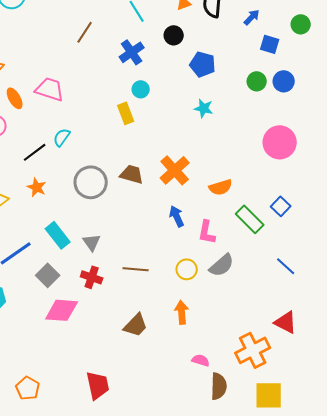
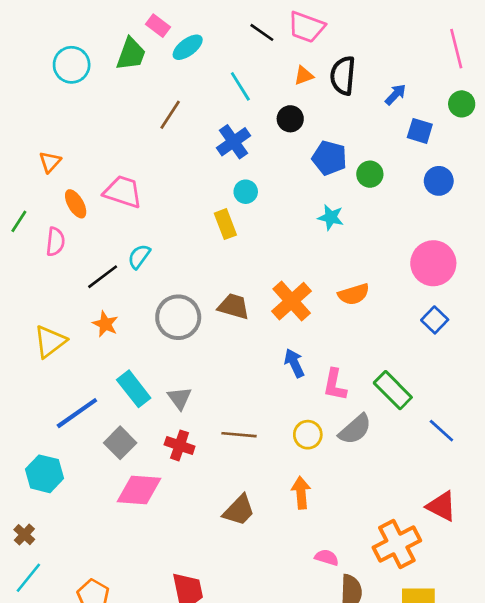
green circle: (257, 81) -> (370, 174), moved
orange semicircle: (221, 187) -> (354, 294), moved
blue square: (281, 206) -> (435, 320), moved
green rectangle: (250, 219) -> (393, 390), moved

